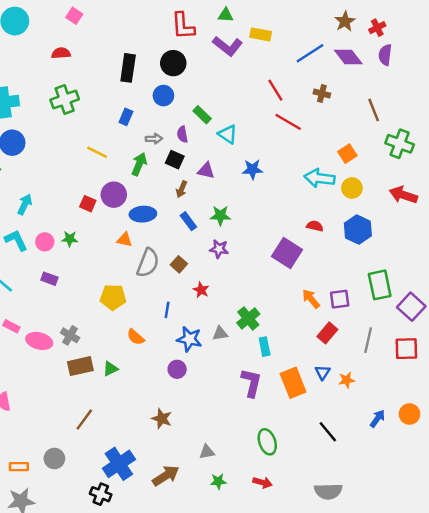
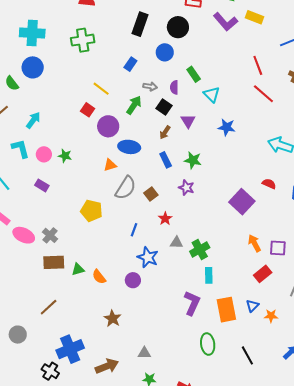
purple triangle: (206, 171) -> (188, 121), turned 35
red square: (88, 204) -> (88, 110), moved
orange triangle: (125, 240) -> (110, 165), turned -40
gray triangle: (220, 334) -> (176, 243), moved
orange semicircle: (136, 337) -> (99, 277), moved
green ellipse: (267, 442) -> (208, 344), moved

